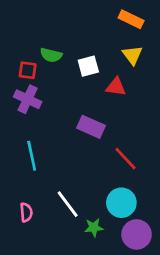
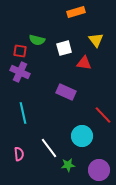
orange rectangle: (131, 19) -> (76, 12), moved, turned -42
red line: (126, 159) -> (103, 115), moved
cyan circle: (121, 203) -> (82, 136), moved

